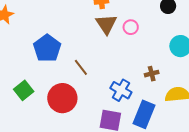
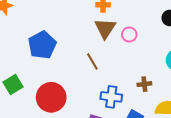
brown line: (81, 67) -> (92, 61), moved
blue cross: (121, 90) -> (111, 97), turned -30

